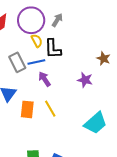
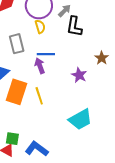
black L-shape: (53, 49) -> (74, 27), moved
blue line: (36, 62) -> (46, 54), moved
orange rectangle: (27, 109) -> (16, 92), size x1.4

